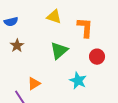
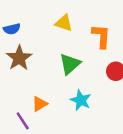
brown star: (17, 46) -> (19, 58), size x1.5
cyan star: (78, 81) -> (81, 100), moved

